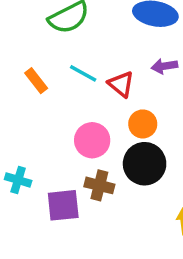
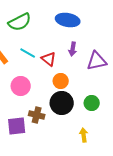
purple arrow: (164, 66) -> (73, 49), turned -72
pink circle: (92, 140) -> (21, 86), moved

